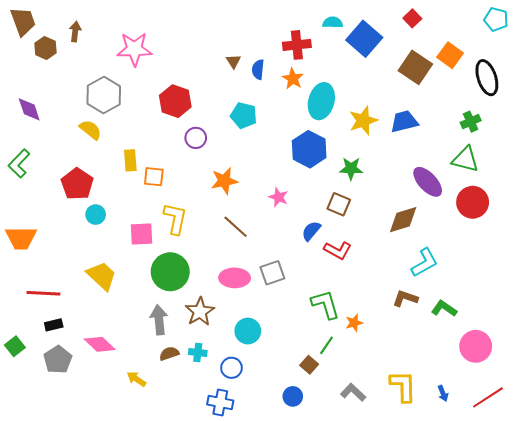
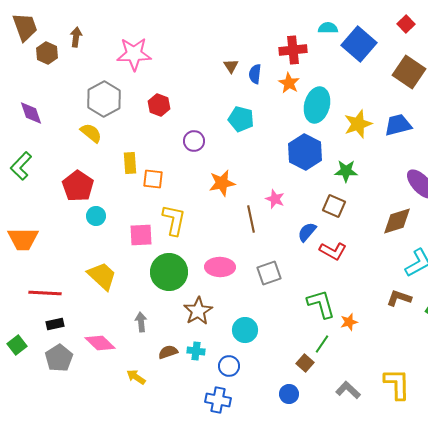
red hexagon: (175, 101) -> (159, 105), moved, size x0.7
brown line: (236, 227) -> (251, 219), moved, turned 36
pink ellipse: (235, 278) -> (220, 267), moved
gray arrow: (159, 320) -> (141, 322), moved, size x0.7

